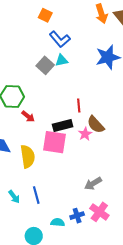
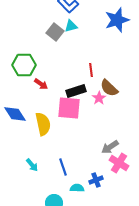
blue line: (36, 195) -> (63, 167), moved
pink cross: (99, 212) -> (119, 163), moved

